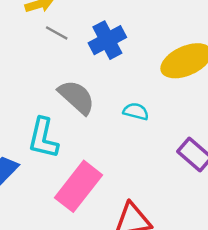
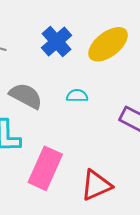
blue cross: (107, 40) -> (57, 42), moved

